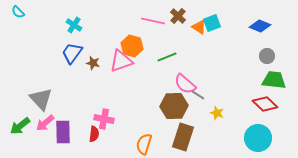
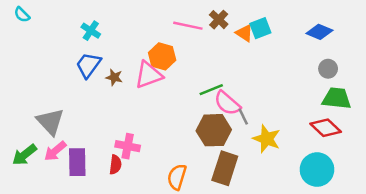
green line: (167, 57) -> (211, 90), moved
gray line: (198, 95) -> (243, 117), turned 32
yellow star: (217, 113) -> (267, 139), size x1.6

